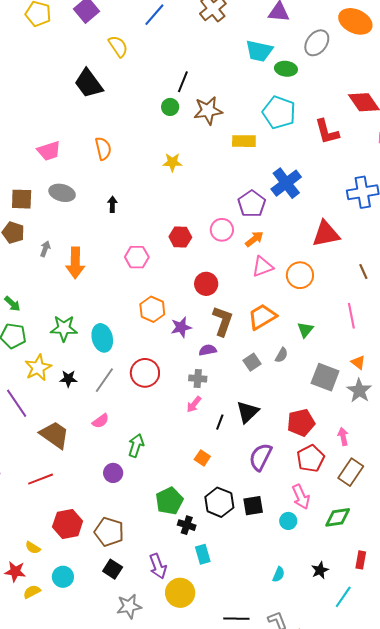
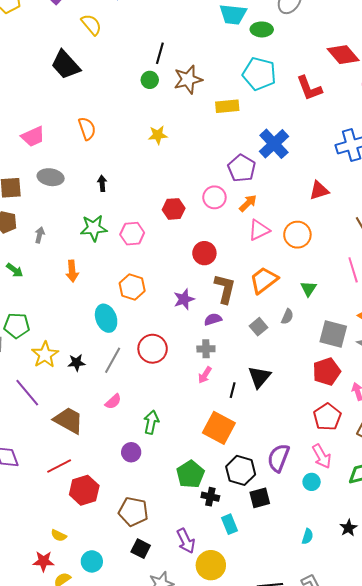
red triangle: (326, 234) -> (319, 191), size x0.7
orange arrow: (75, 263) -> (72, 271), moved, size x0.7
green arrow: (12, 304) -> (15, 270), moved
orange hexagon: (152, 309) -> (132, 287), moved
green star: (64, 328) -> (94, 228), moved
red pentagon: (301, 423) -> (327, 372), moved
purple semicircle: (261, 457) -> (278, 458), moved
orange square: (202, 458) -> (219, 428), size x2.0
black square: (253, 506) -> (260, 498), moved
red hexagon: (68, 524) -> (84, 490), moved

